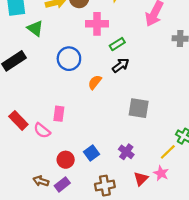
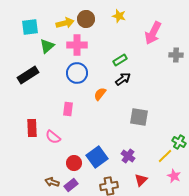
pink cross: (97, 24) -> (77, 45), moved
green triangle: (35, 28) -> (47, 46), turned 42
pink rectangle: (59, 114) -> (68, 109), moved
red rectangle: (18, 120) -> (32, 128), turned 42
blue square: (91, 153) -> (97, 157), size x1.5
pink star: (161, 173) -> (174, 176), moved

